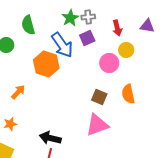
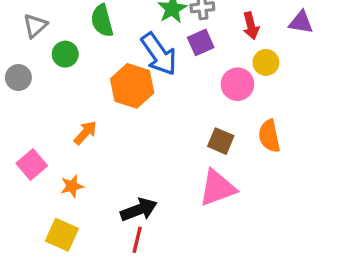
black arrow: (50, 138) -> (139, 210), turned 145

